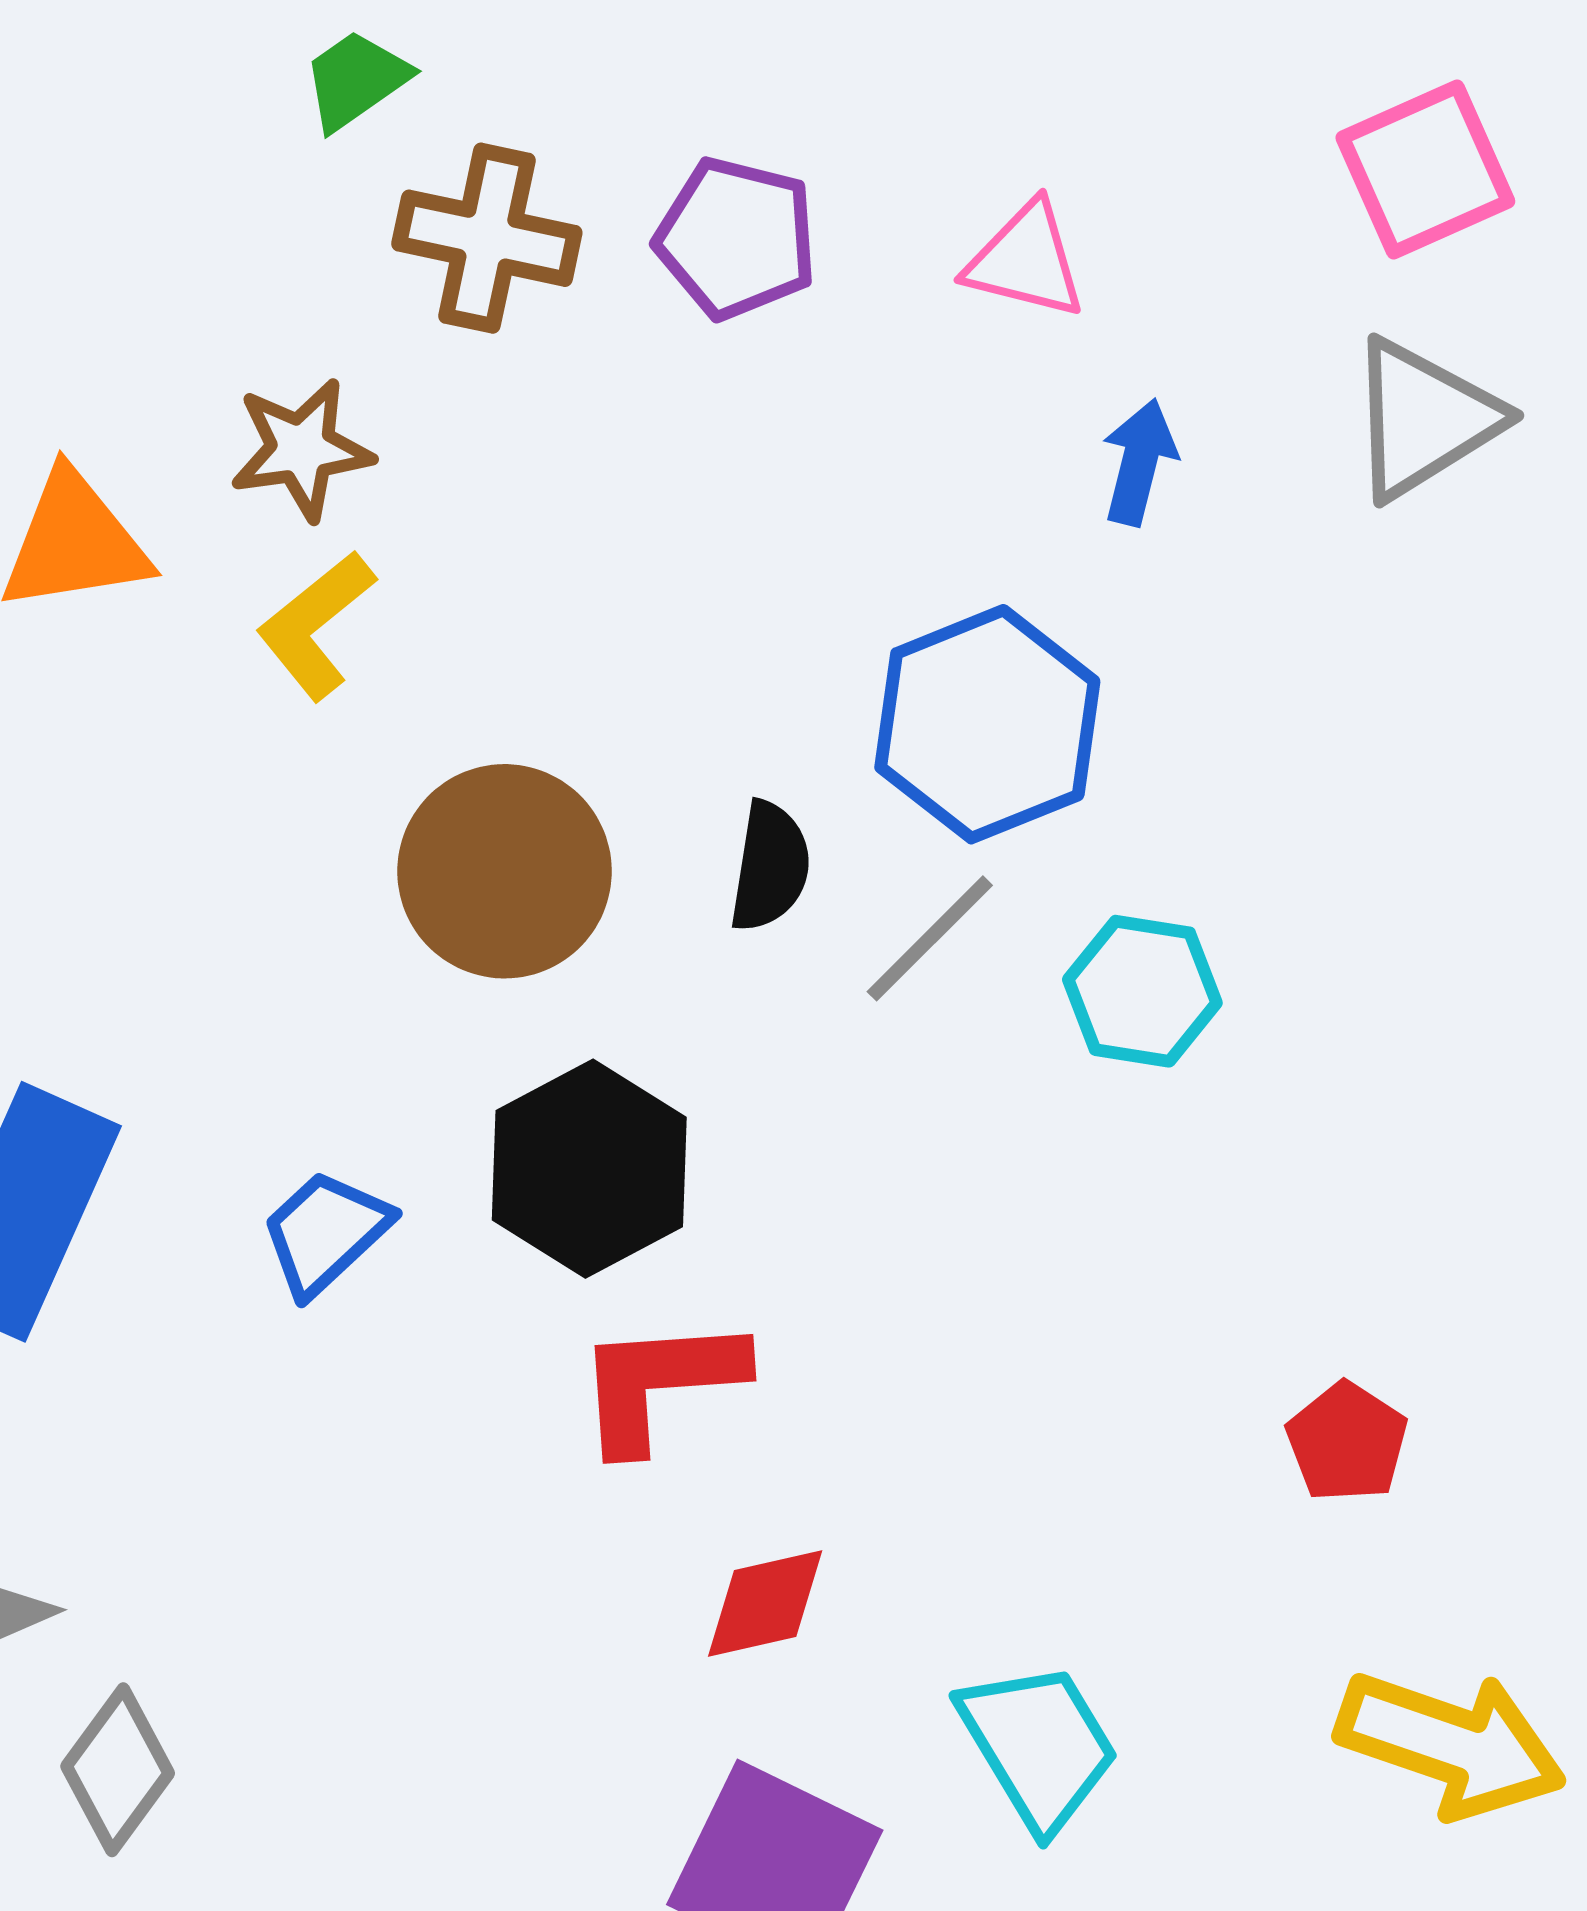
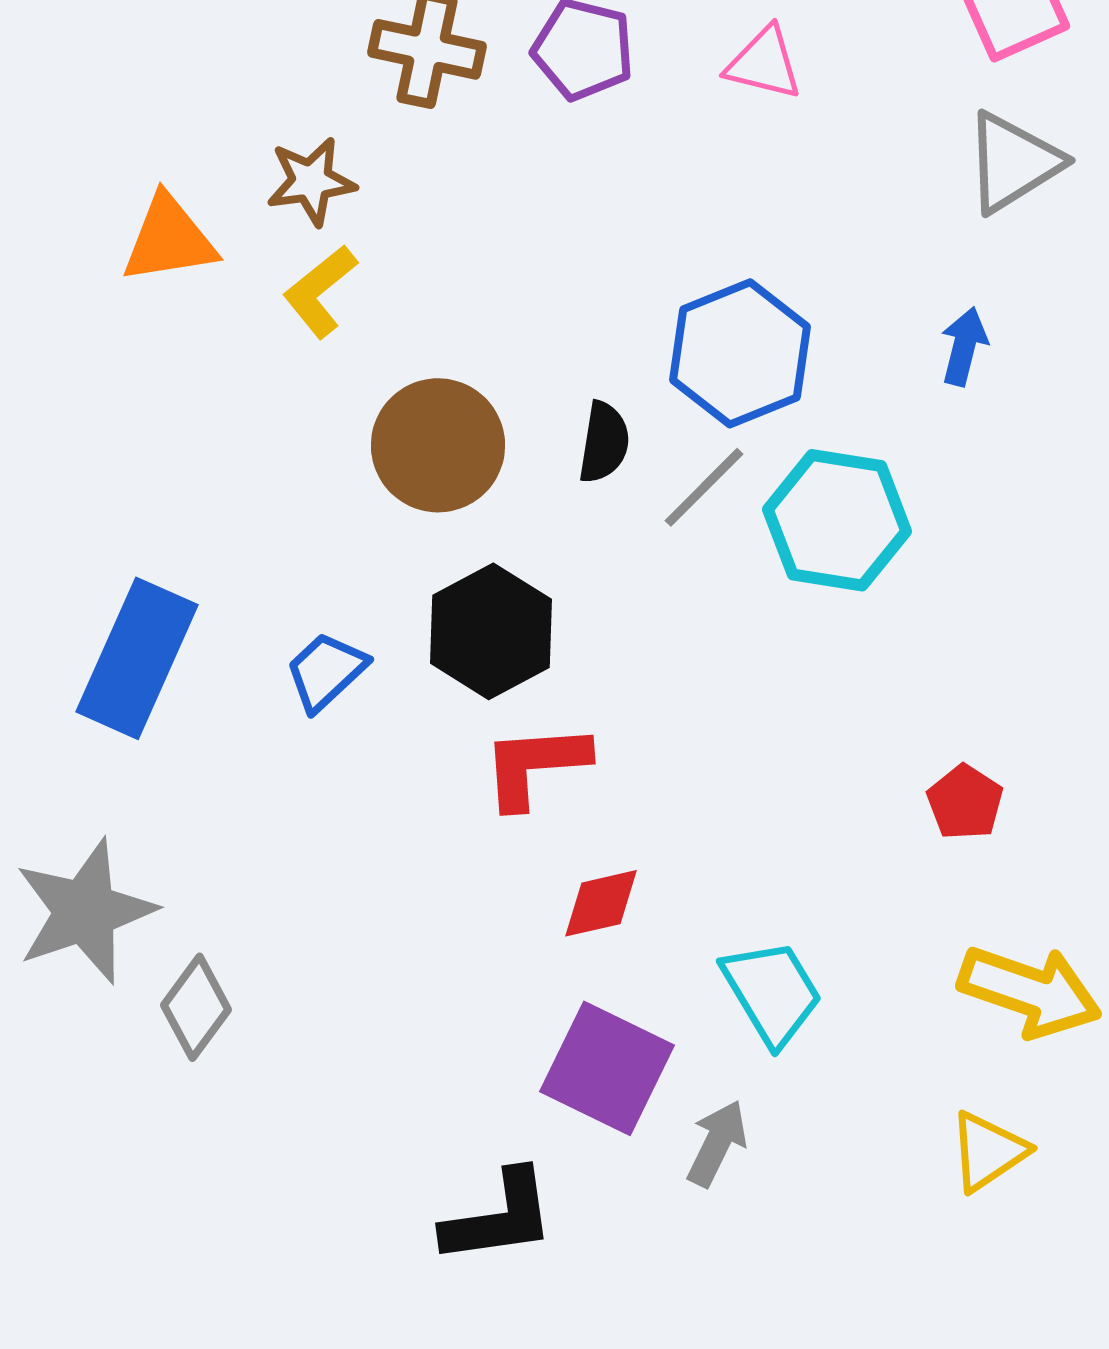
blue arrow: (1139, 462) -> (964, 346), moved
cyan hexagon: (1142, 991) -> (837, 520), size x1.5

